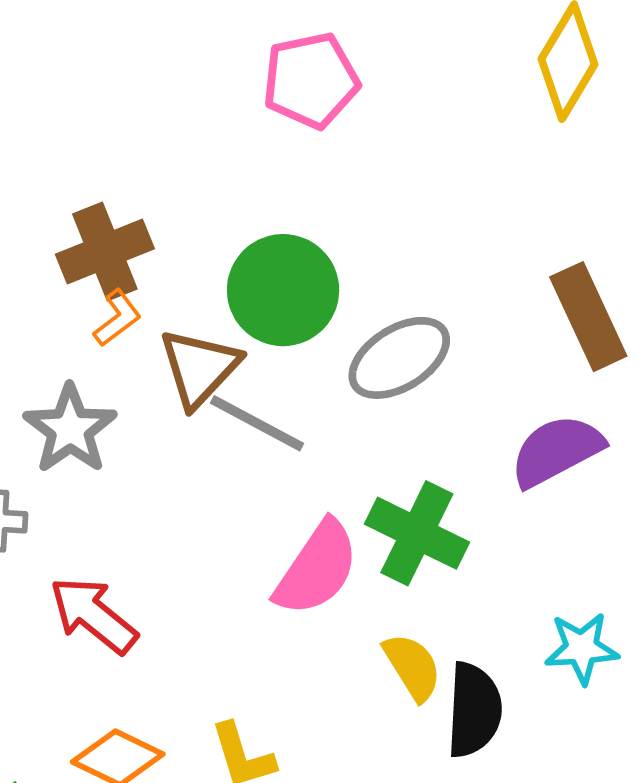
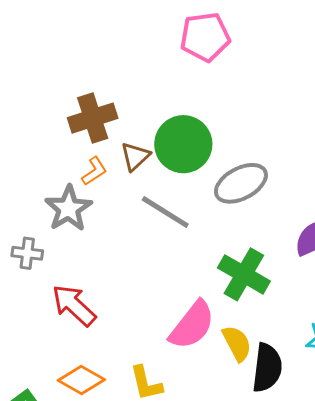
orange L-shape: (117, 318) -> (94, 171), moved
brown triangle: (199, 368) -> (135, 156), moved, size x0.7
pink semicircle: (317, 568) -> (192, 325), moved

